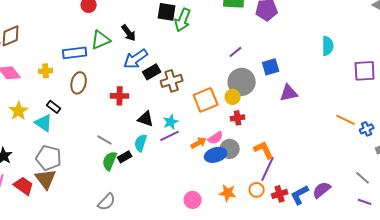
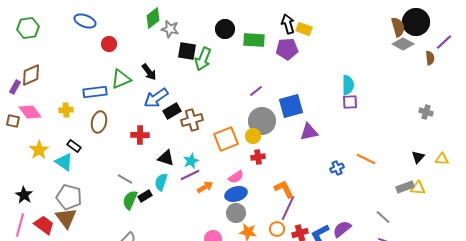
blue square: (271, 67) -> (291, 106), size x1.4
purple square: (365, 71) -> (350, 102), moved, size x0.7
blue cross: (367, 129) -> (337, 168), moved
orange arrow: (199, 143) -> (205, 187), moved
gray circle: (230, 149) -> (236, 213), moved

